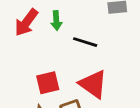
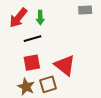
black line: (85, 42) -> (33, 39), moved, turned -36

